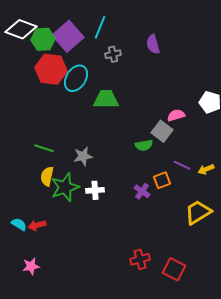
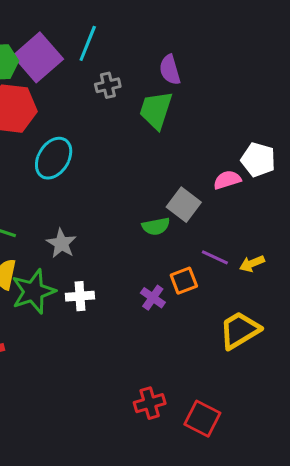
cyan ellipse: (76, 78) -> (54, 158), moved
green trapezoid: (106, 99) -> (156, 110), moved, turned -72
pink semicircle: (176, 115) -> (227, 180), moved
gray star: (83, 156) -> (61, 243), turned -30

